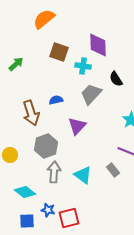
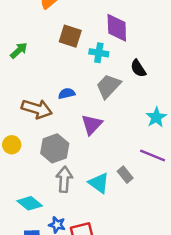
brown arrow: (31, 113) -> (37, 109), turned -55
yellow circle: (10, 155) -> (12, 145), moved
gray rectangle: (113, 170) -> (125, 175), moved

